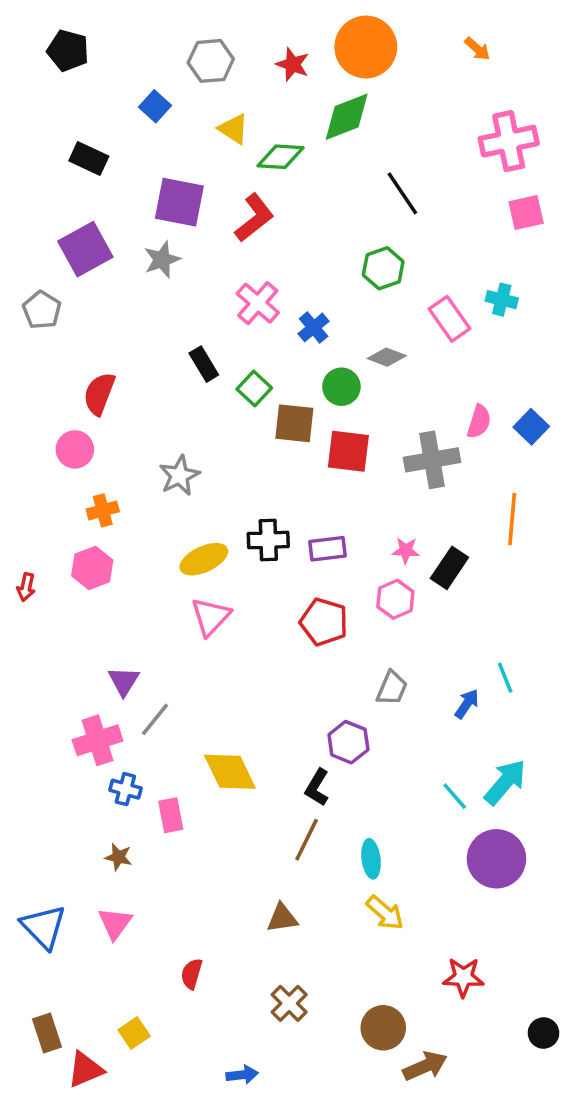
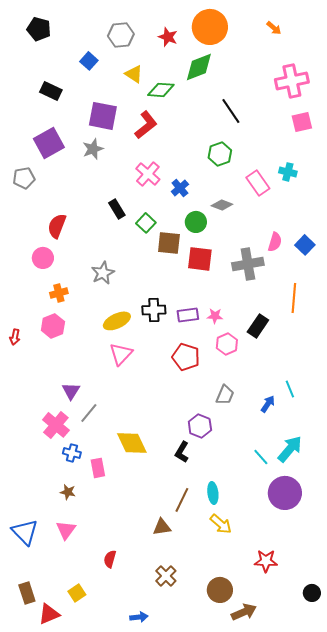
gray pentagon: (42, 310) -> (24, 178), turned 30
pink star: (406, 550) -> (215, 316), moved
pink cross: (98, 740) -> (56, 425), turned -32
brown line: (307, 840) -> (182, 500), moved

